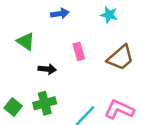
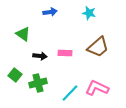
pink rectangle: (79, 51) -> (65, 53), moved, turned -72
green square: (13, 107) -> (15, 75), moved

